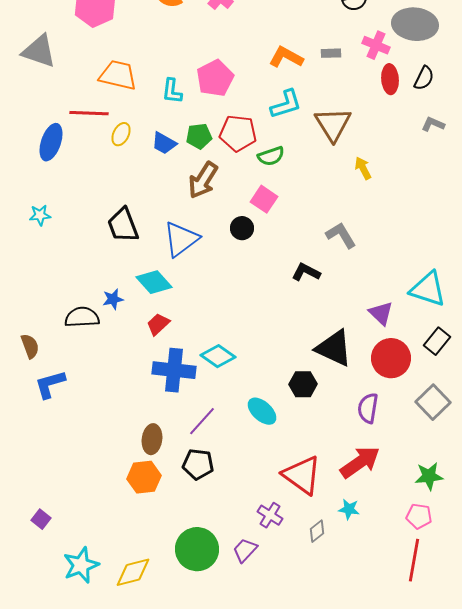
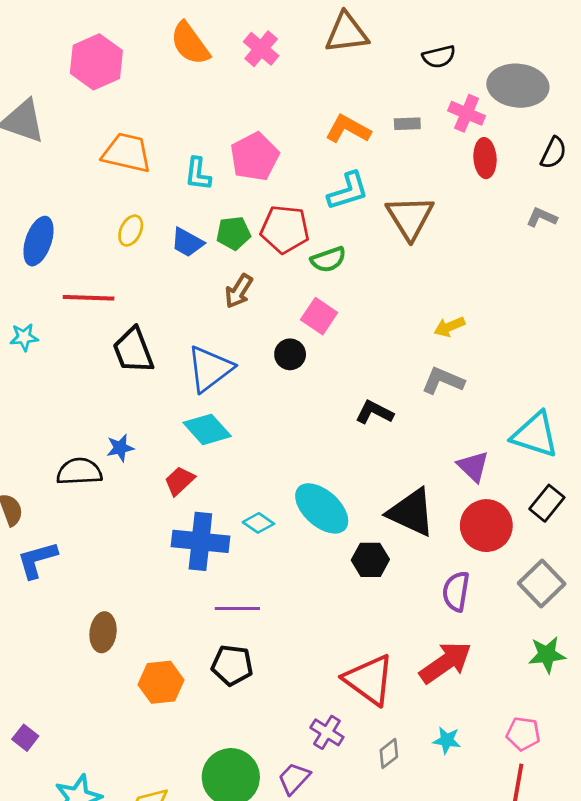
black semicircle: (424, 78) -> (554, 153), moved
red line: (89, 113) -> (89, 298), moved
yellow arrow: (363, 168) -> (449, 327), moved, turned -85
brown arrow: (203, 180) -> (239, 291), size x0.7
gray L-shape: (341, 235) -> (443, 381), moved, turned -36
cyan diamond: (154, 282) -> (207, 429), moved
cyan diamond: (218, 356) -> (258, 523), size x0.7
cyan ellipse: (262, 411) -> (322, 508), moved, size x1.4
purple line: (202, 421) -> (237, 609), turned 48
brown ellipse: (152, 439) -> (103, 632), moved
green star: (429, 476) -> (547, 655), moved
cyan star: (349, 509) -> (447, 740), moved

